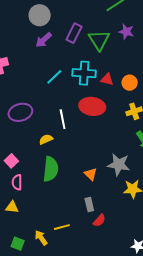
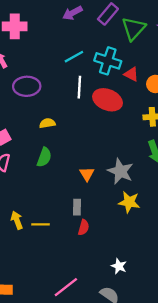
white line: (63, 119) -> (79, 87), moved
green semicircle: (51, 169) -> (44, 157), size x0.7
red semicircle: (99, 220) -> (84, 227), turned -40
yellow arrow: (41, 238) -> (17, 220), moved

